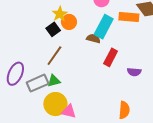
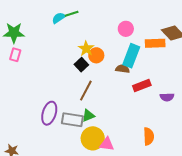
red rectangle: (111, 57) -> (142, 86), turned 48
gray rectangle: (38, 83) -> (72, 120), turned 40
orange semicircle: (124, 110) -> (149, 136), moved

